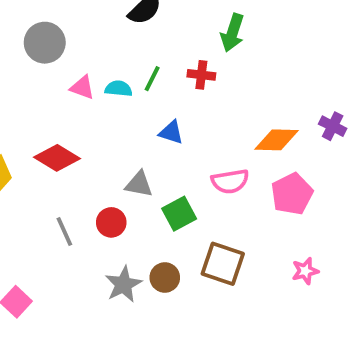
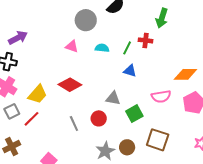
gray circle: (45, 43) -> (86, 20), moved
green line: (152, 79) -> (127, 48), moved
pink triangle: (82, 87) -> (72, 46), moved

